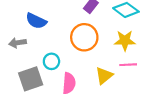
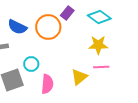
orange circle: (84, 37) -> (48, 27), moved

